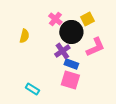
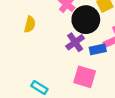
blue rectangle: (71, 64) -> (98, 49), moved, turned -32

